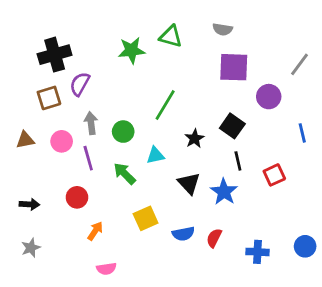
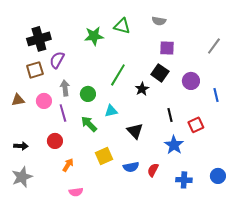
purple square: (234, 67) -> (167, 48), size x0.7
purple circle: (269, 97) -> (191, 81), moved
black square: (232, 126) -> (160, 73), moved
black star: (195, 139) -> (142, 89), moved
blue star: (224, 192) -> (174, 145), moved
gray star: (31, 248) -> (22, 177), size x1.5

